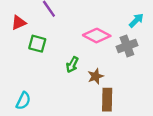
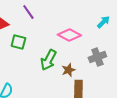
gray cross: (127, 46) -> (97, 57), moved
green arrow: (72, 65) -> (48, 60), size x1.5

